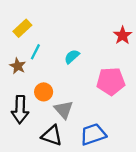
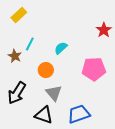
yellow rectangle: (22, 28) -> (19, 15), moved
orange circle: (44, 92) -> (46, 70), moved
black arrow: (20, 110) -> (17, 93), turned 30

